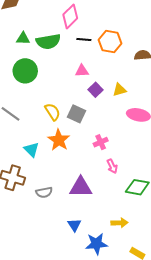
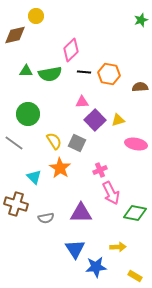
green circle: (25, 71) -> (28, 114), moved
purple square: (95, 90) -> (95, 120), size x1.5
pink arrow: (112, 166) -> (111, 193), size x1.6
blue triangle: (74, 225) -> (75, 249), size x1.5

